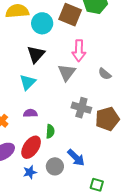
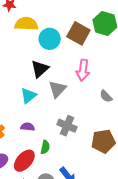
gray triangle: (67, 73) -> (57, 89), moved
gray cross: (81, 108) -> (67, 126), moved

